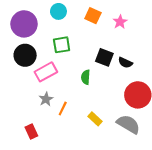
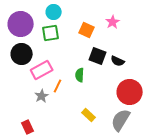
orange square: (93, 16) -> (87, 30), moved
green square: (62, 45) -> (51, 33), moved
orange line: (63, 109) -> (58, 86), moved
gray semicircle: (128, 124) -> (121, 120), turned -90

